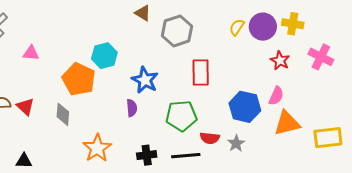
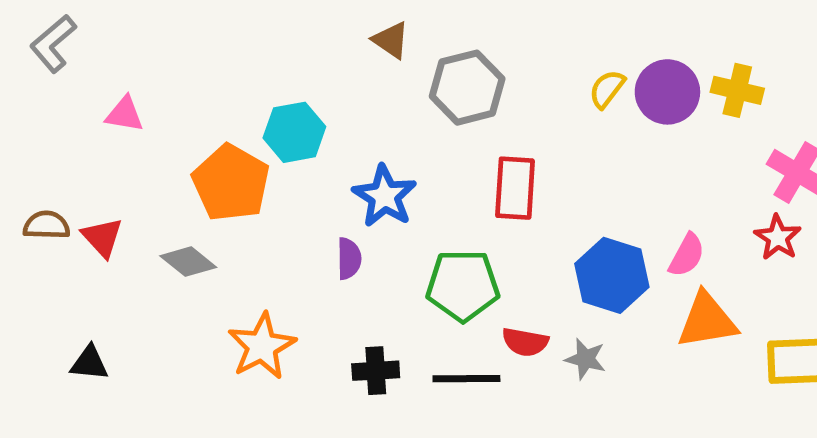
red star: (280, 61) -> (778, 237), moved
gray diamond: (63, 114) -> (188, 262), turned -60
gray star: (236, 143) -> (585, 359), turned -30

